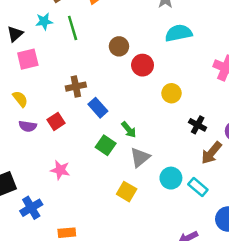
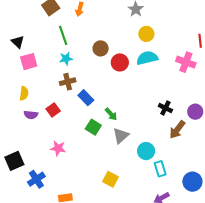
cyan star: (44, 21) -> (66, 59), moved
cyan semicircle: (179, 33) -> (147, 58), moved
black triangle: (15, 34) -> (18, 42), turned -32
yellow circle: (171, 93) -> (146, 34), moved
yellow semicircle: (20, 99) -> (24, 93), turned 48
cyan rectangle: (198, 187) -> (160, 169), moved, turned 35
yellow square: (127, 192) -> (110, 179), moved

